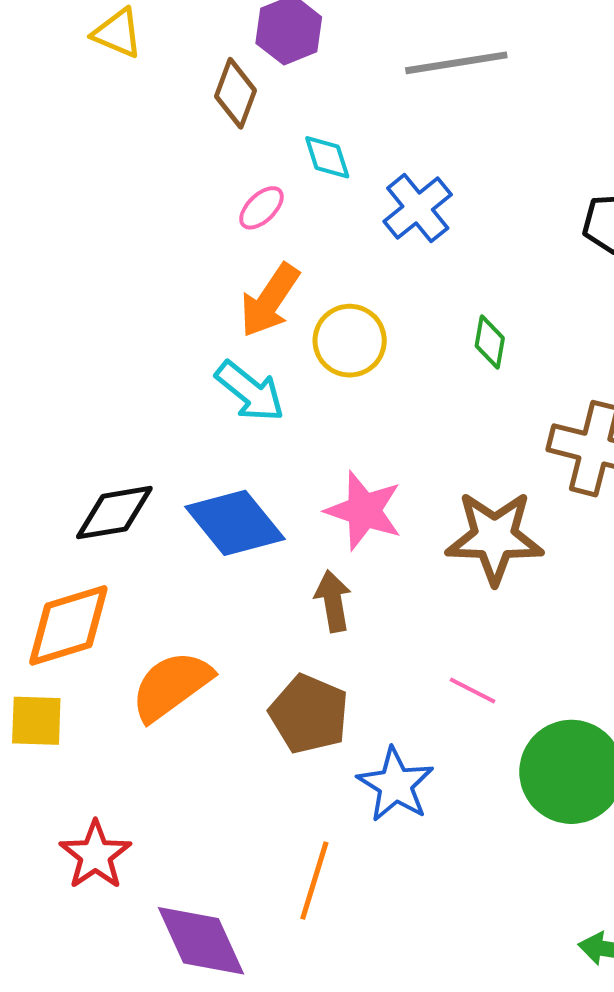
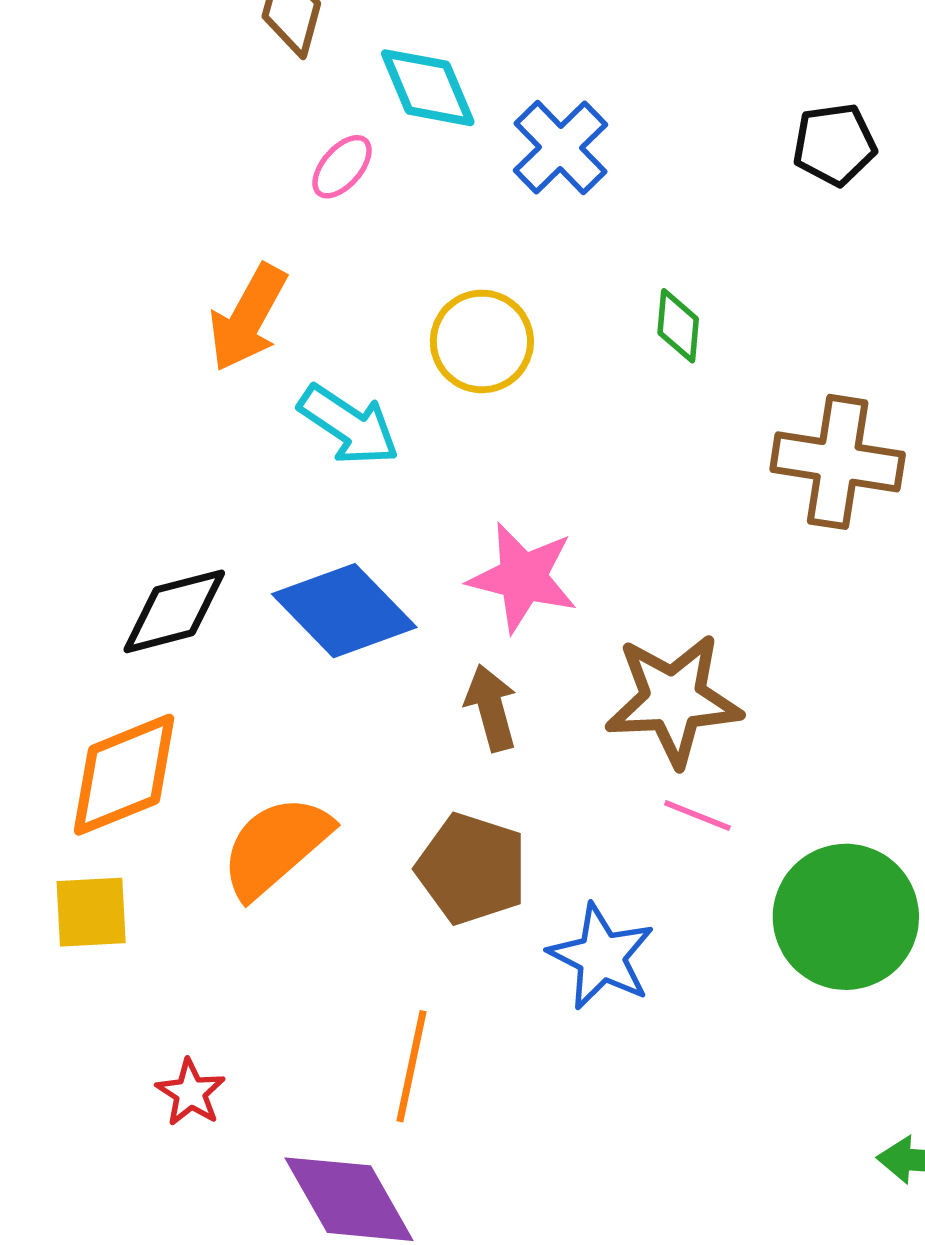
cyan diamond: (327, 157) -> (428, 88), size x1.4
orange arrow: (270, 300) -> (248, 318), moved
brown star: (495, 537) -> (673, 700), moved
red star: (95, 855) -> (191, 1093), size x0.7
orange line: (314, 881) -> (412, 1066), moved

